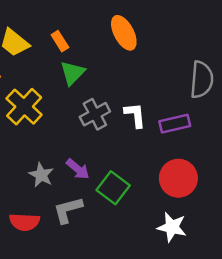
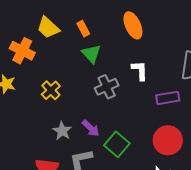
green triangle: (72, 73) -> (91, 54), turned -30
yellow cross: (24, 107) -> (51, 90), moved, size x0.7
white L-shape: (135, 115) -> (140, 71), moved

